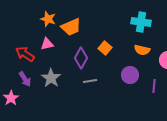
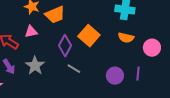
orange square: (105, 48) -> (89, 36), size x1.5
purple circle: (130, 75) -> (115, 76), moved
gray line: (90, 81) -> (74, 69), turned 40

